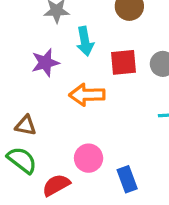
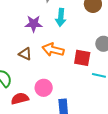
red square: (124, 62) -> (82, 58), moved
brown triangle: (26, 125) -> (25, 54), moved

